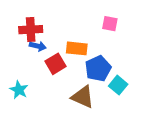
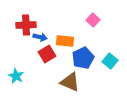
pink square: (110, 24) -> (93, 20), turned 32
blue arrow: (38, 46) -> (40, 37), moved
cyan square: (118, 85) -> (110, 61), moved

